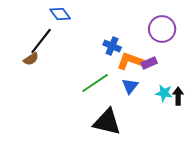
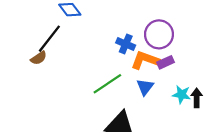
purple circle: (162, 29) -> (159, 34), moved

